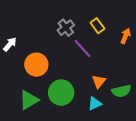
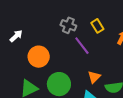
gray cross: (66, 28) -> (68, 25), turned -35

